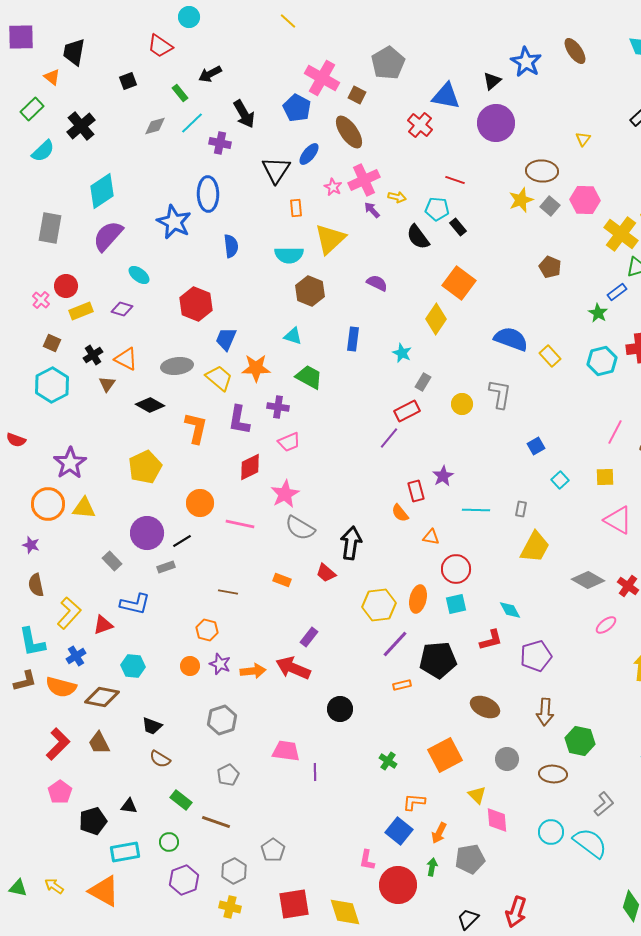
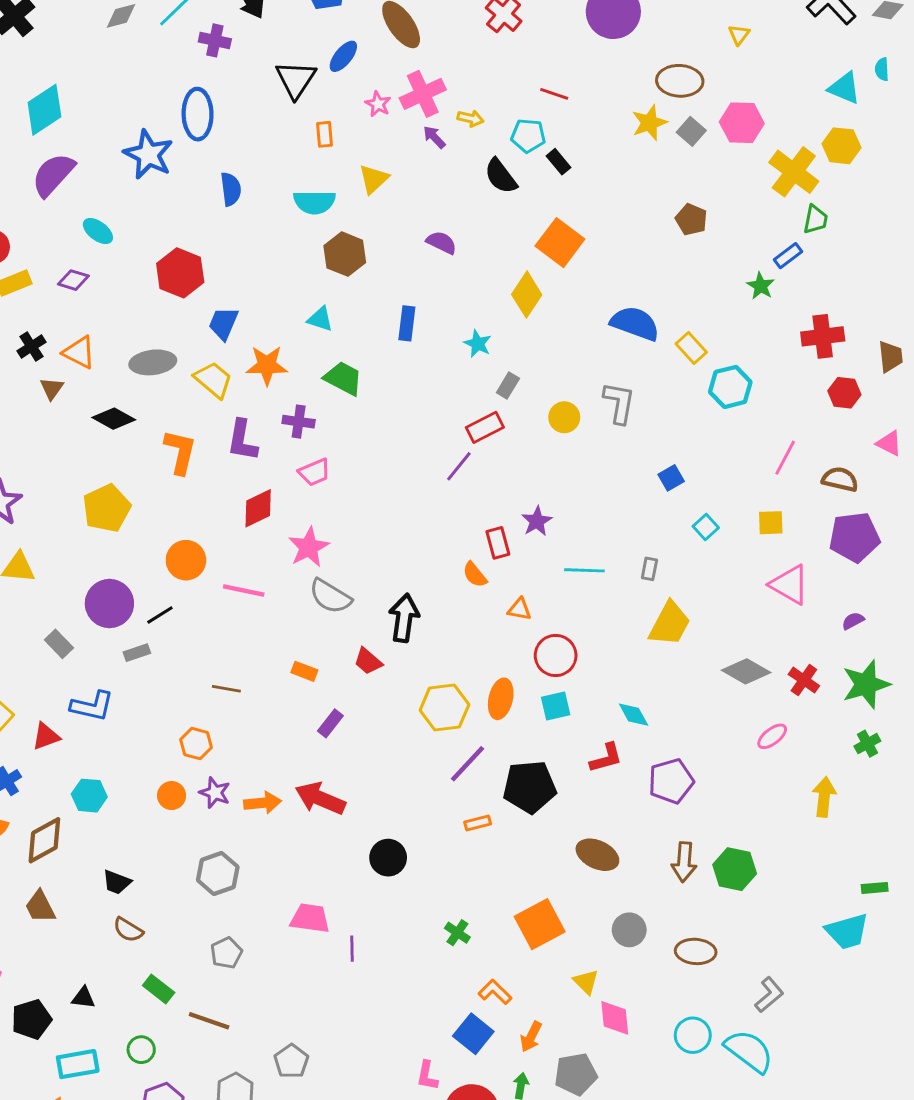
yellow triangle: (330, 239) -> (374, 179), size x0.7
cyan hexagon: (602, 361) -> (730, 387), moved
purple rectangle: (309, 637) -> (330, 723), moved
brown diamond: (102, 697) -> (44, 840), turned -40
green hexagon: (580, 741) -> (735, 869), moved
orange L-shape: (414, 802) -> (495, 992), turned 40

